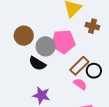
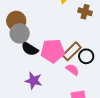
pink pentagon: (63, 42) -> (53, 51), moved
gray circle: (46, 46) -> (20, 33), moved

